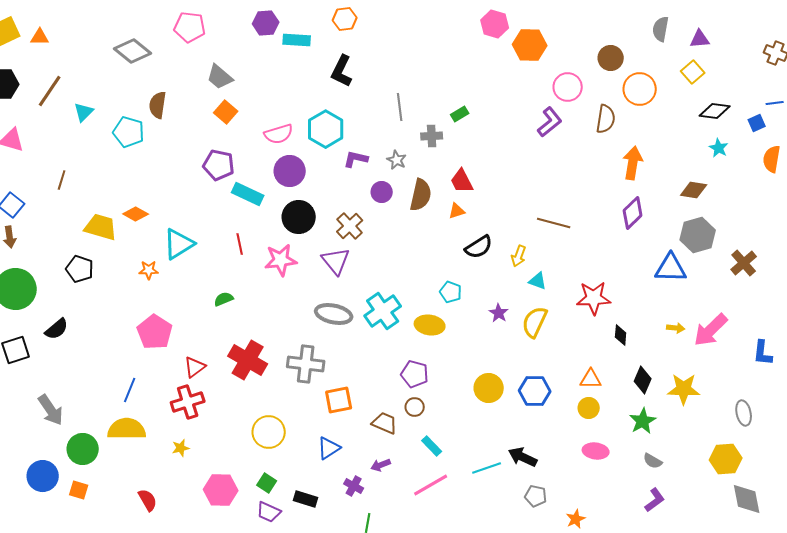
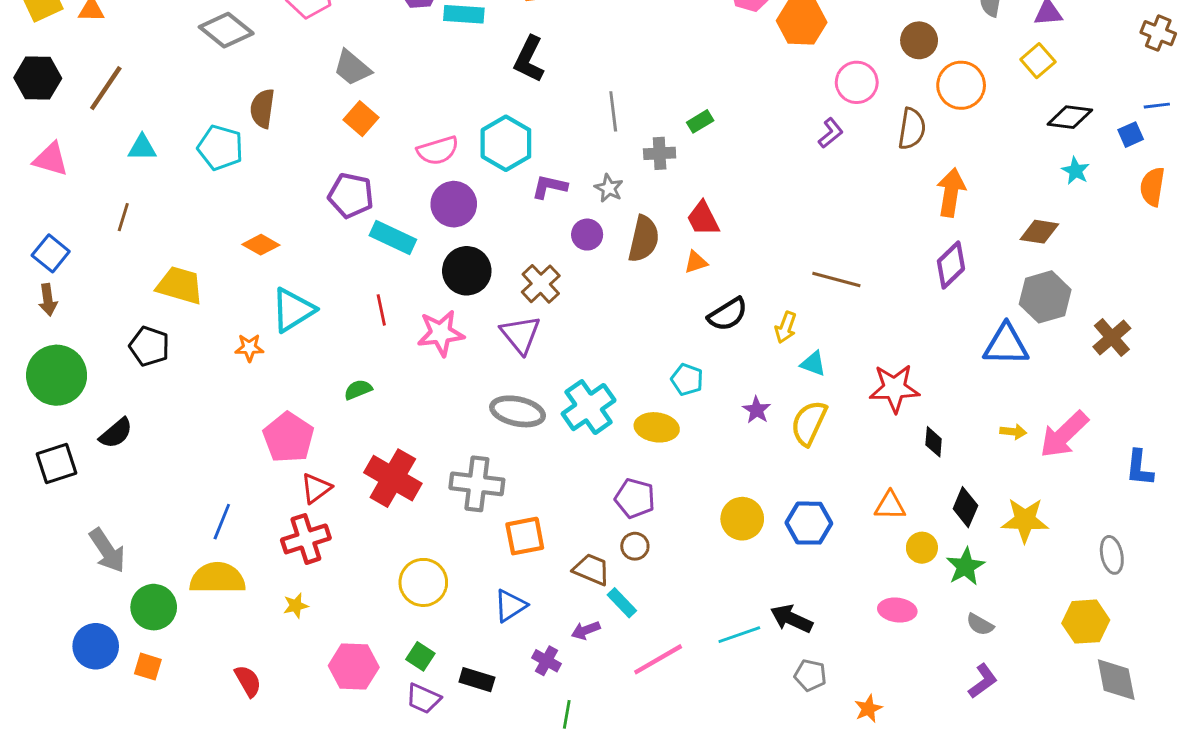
cyan triangle: (84, 112) -> (142, 148), moved, turned 45
purple L-shape: (550, 122) -> (831, 133), size x0.7
orange diamond: (136, 214) -> (261, 245), moved
pink pentagon: (155, 332) -> (288, 438), moved
yellow circle: (589, 408) -> (922, 548), moved
cyan rectangle: (432, 446) -> (622, 603), moved

